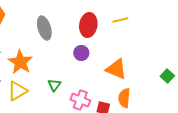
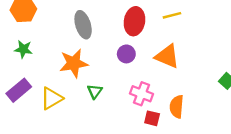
orange star: (20, 62) -> (74, 63), moved, turned 30
orange triangle: (116, 69) -> (167, 56), moved
pink cross: (80, 100) -> (142, 94), moved

